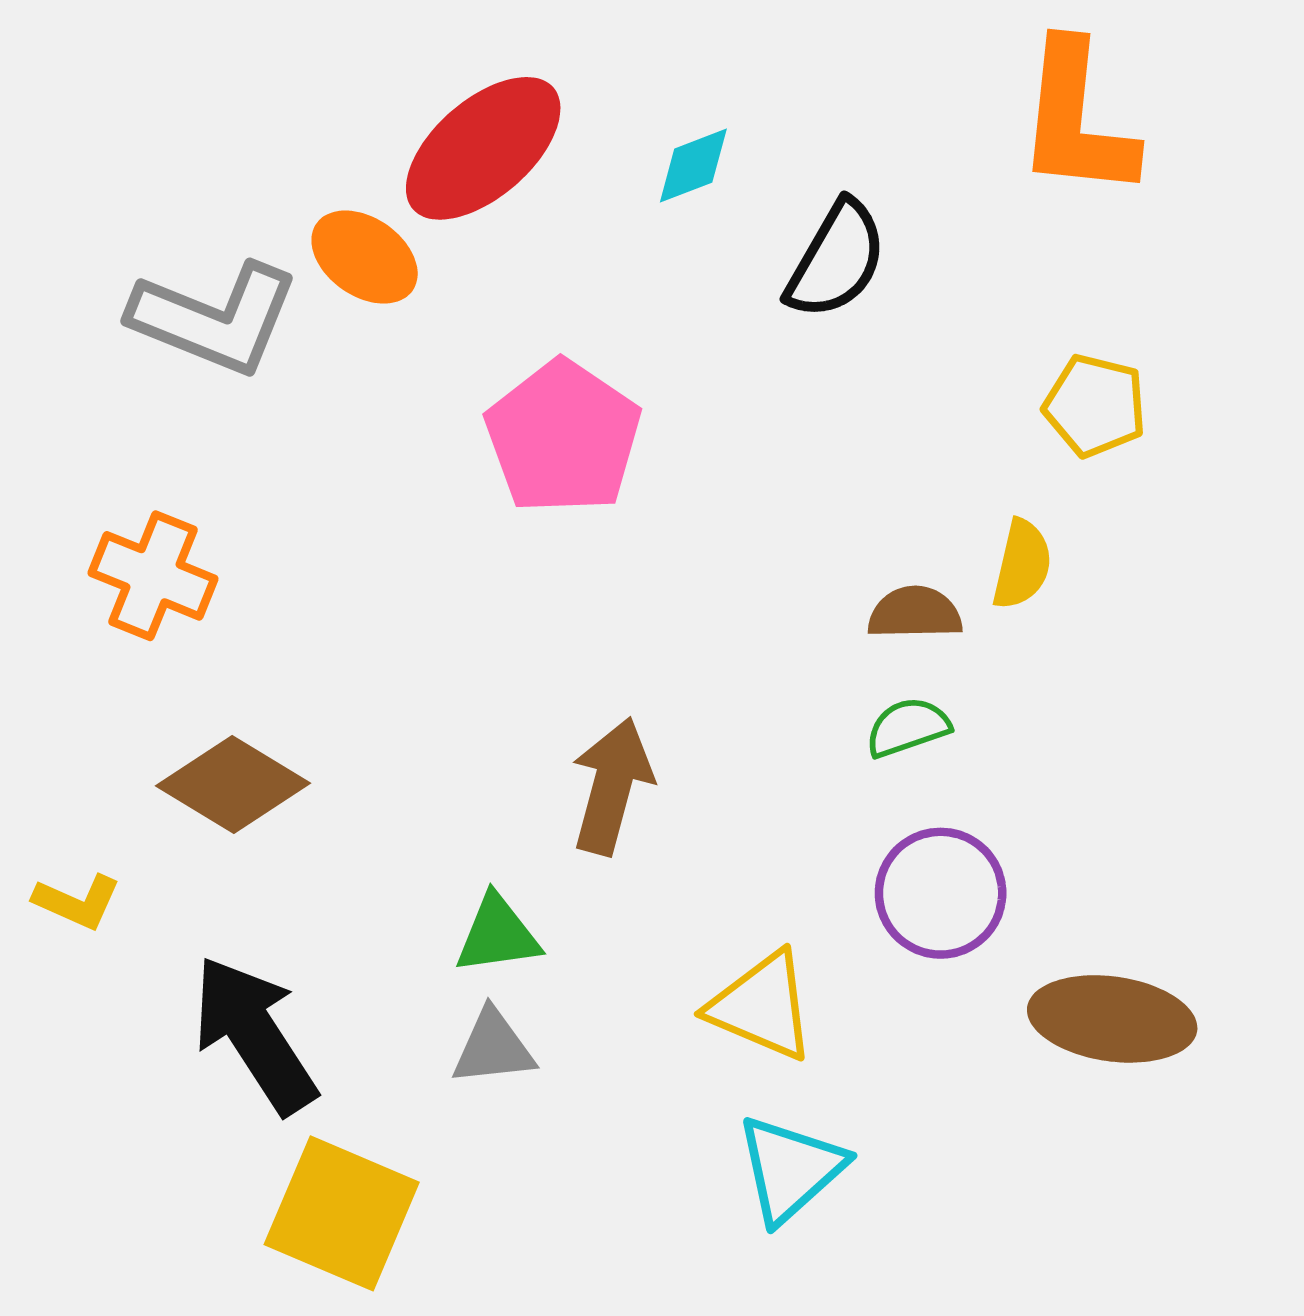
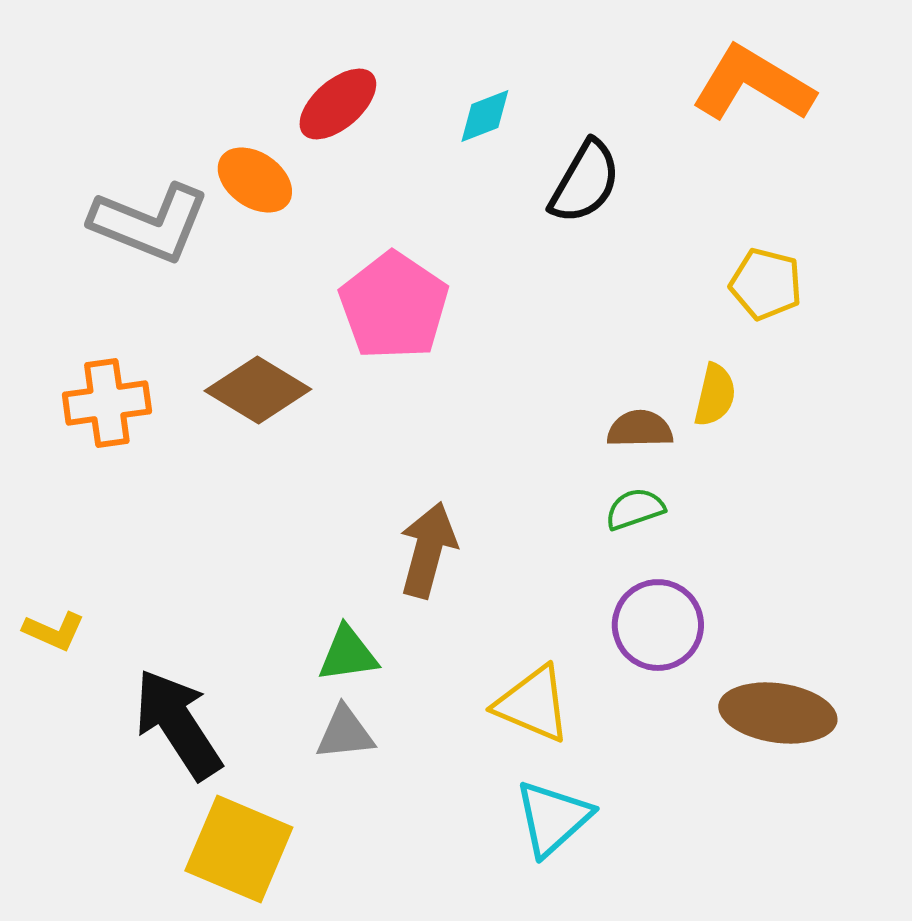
orange L-shape: (1076, 120) -> (753, 84), turned 115
red ellipse: (483, 148) -> (338, 104), size x0.7
orange cross: (153, 576) -> (107, 403), turned -30
brown diamond: (233, 785) -> (258, 390), moved

